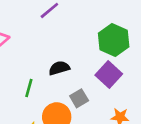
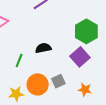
gray square: (79, 98) -> (58, 81), moved

